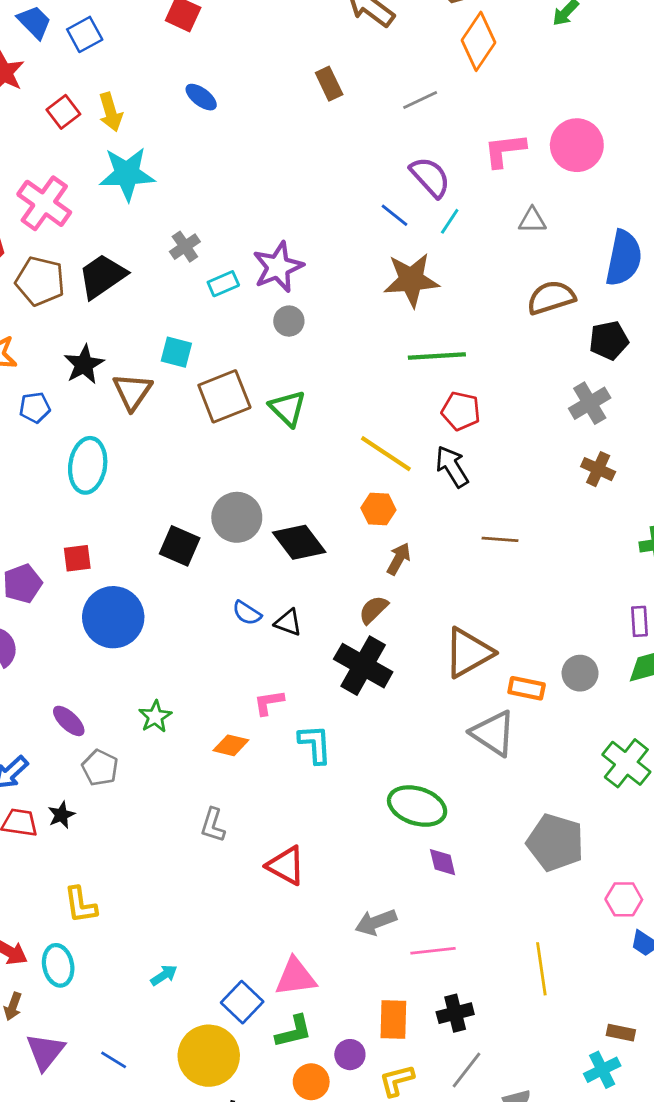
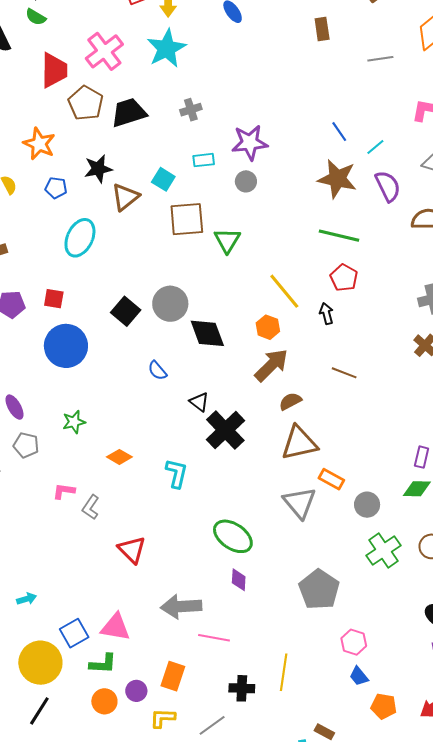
cyan star: (127, 174) -> (167, 48), turned 30
purple semicircle: (430, 177) -> (388, 186), moved
cyan rectangle: (223, 284) -> (204, 160), moved
black arrow: (452, 467) -> (326, 314), size x0.7
brown arrow: (399, 559) -> (271, 365), size x1.6
brown semicircle: (373, 610) -> (290, 401), moved
black triangle: (288, 622) -> (199, 402), moved
gray circle: (580, 673) -> (367, 505), moved
pink L-shape: (269, 702) -> (64, 491), moved
gray pentagon: (100, 768) -> (26, 445), turned -30
gray arrow: (376, 922) -> (181, 607), size x1.4
black cross: (455, 1013) -> (242, 688), moved

